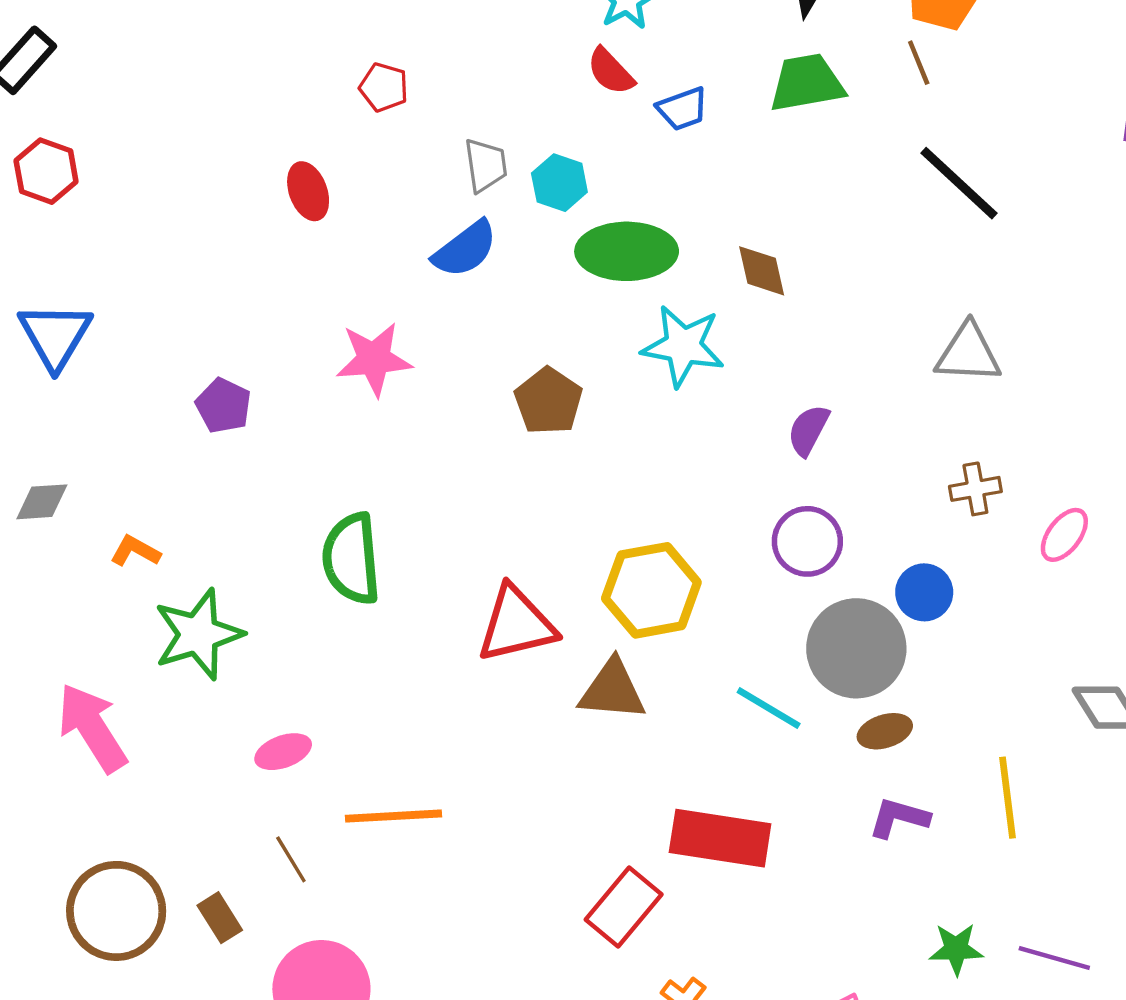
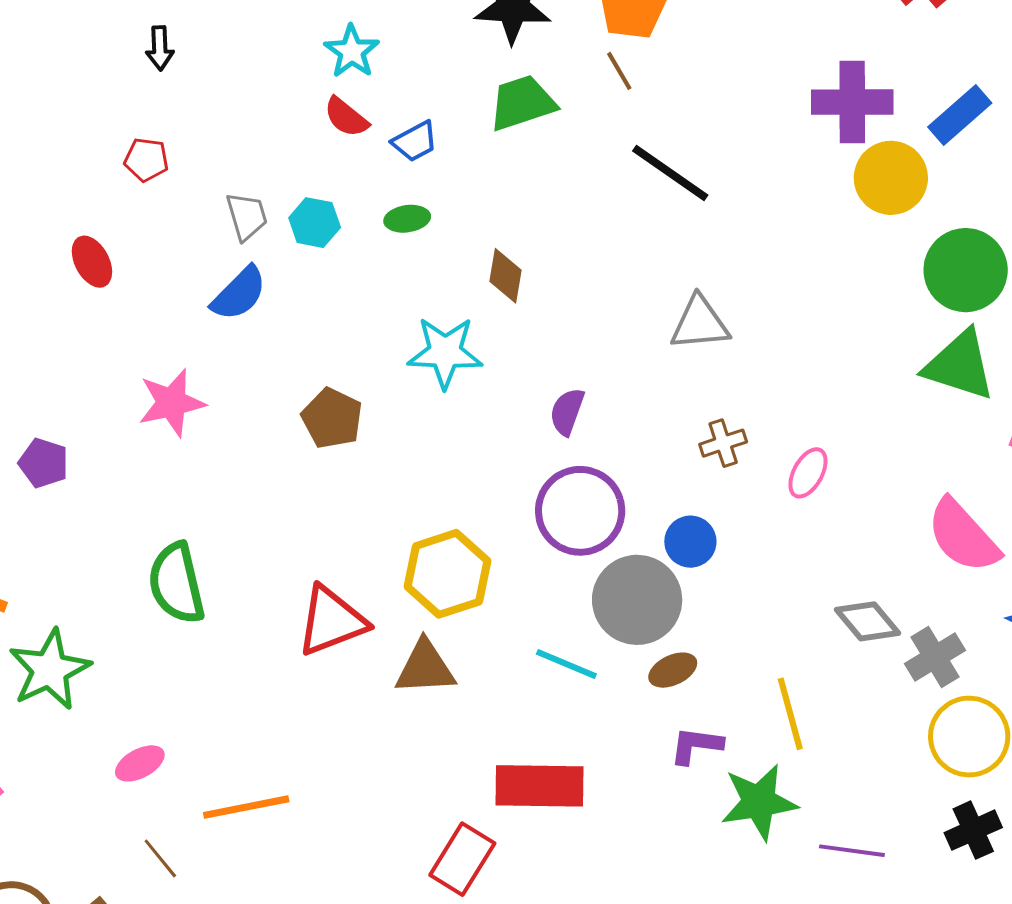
green ellipse: (627, 251) -> (407, 219), moved, size x0.5
brown diamond: (762, 271) -> (506, 276), turned 30
purple circle: (807, 541) -> (580, 511), size x1.4
green star: (956, 949) -> (759, 802), moved, size x1.6

